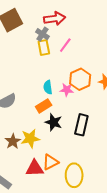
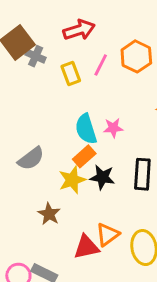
gray cross: (42, 34) -> (36, 56), moved
orange hexagon: (80, 79) -> (136, 56), moved
cyan semicircle: (48, 87) -> (86, 129), size x1.5
yellow star: (30, 138) -> (72, 180), moved

